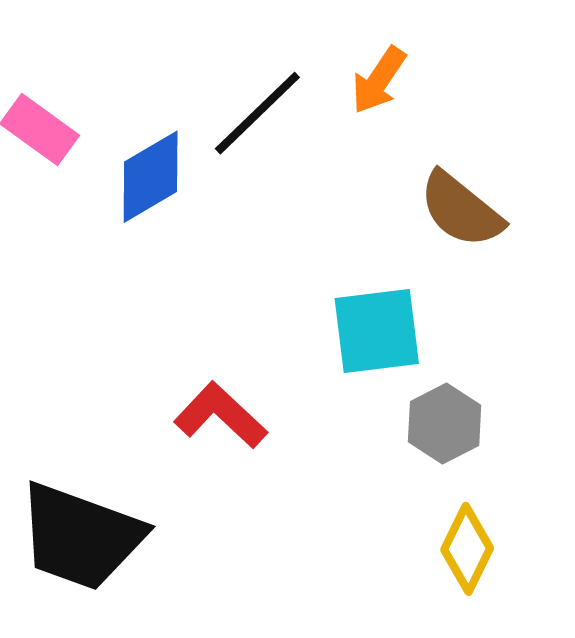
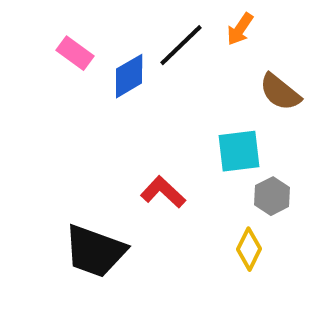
yellow diamond: (467, 549) -> (249, 249), moved

